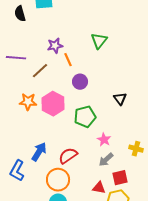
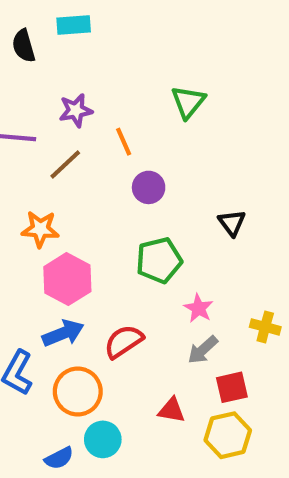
purple star: (55, 46) -> (76, 110), moved
pink hexagon: (53, 104) -> (67, 279), moved
blue arrow: (39, 152) -> (63, 333), turned 36
orange circle: (58, 180) -> (78, 392), moved
red triangle: (99, 188) -> (171, 410), moved

